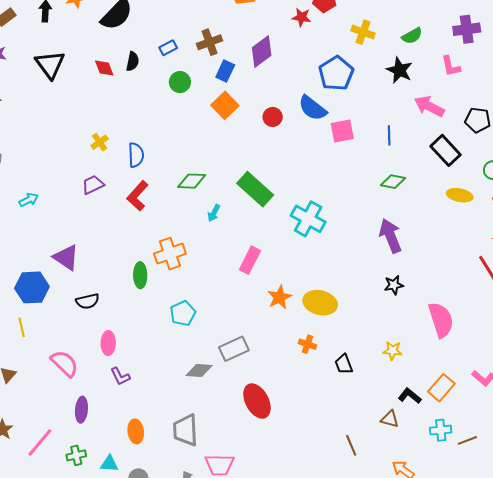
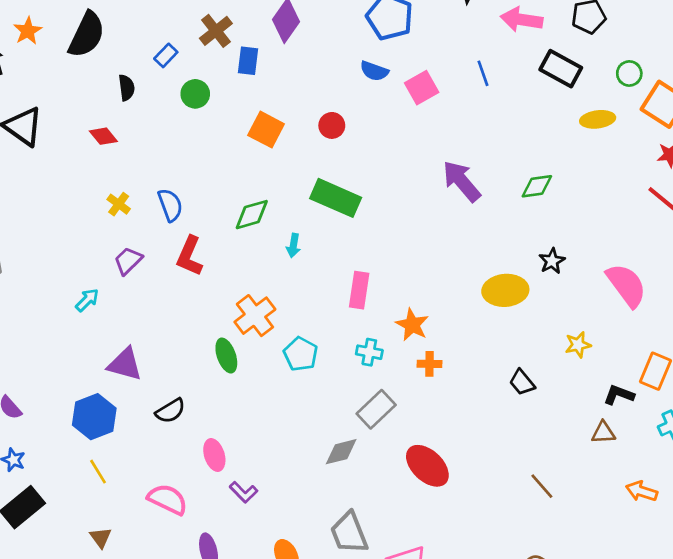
red diamond: (104, 68) -> (103, 136), moved
orange square: (225, 105) -> (266, 130), moved
blue semicircle: (312, 108) -> (374, 71), size x0.7
red circle: (273, 117) -> (332, 125), moved
green diamond: (393, 182) -> (537, 186), moved
cyan arrow: (29, 200) -> (87, 300), moved
cyan cross: (308, 219) -> (369, 352), moved, size x0.6
purple arrow: (390, 236) -> (462, 181), moved
yellow ellipse: (320, 303) -> (505, 290), moved
cyan pentagon: (183, 313) -> (301, 354), moved
orange cross: (307, 344) -> (430, 364), moved
brown line: (351, 445) -> (542, 486), moved

